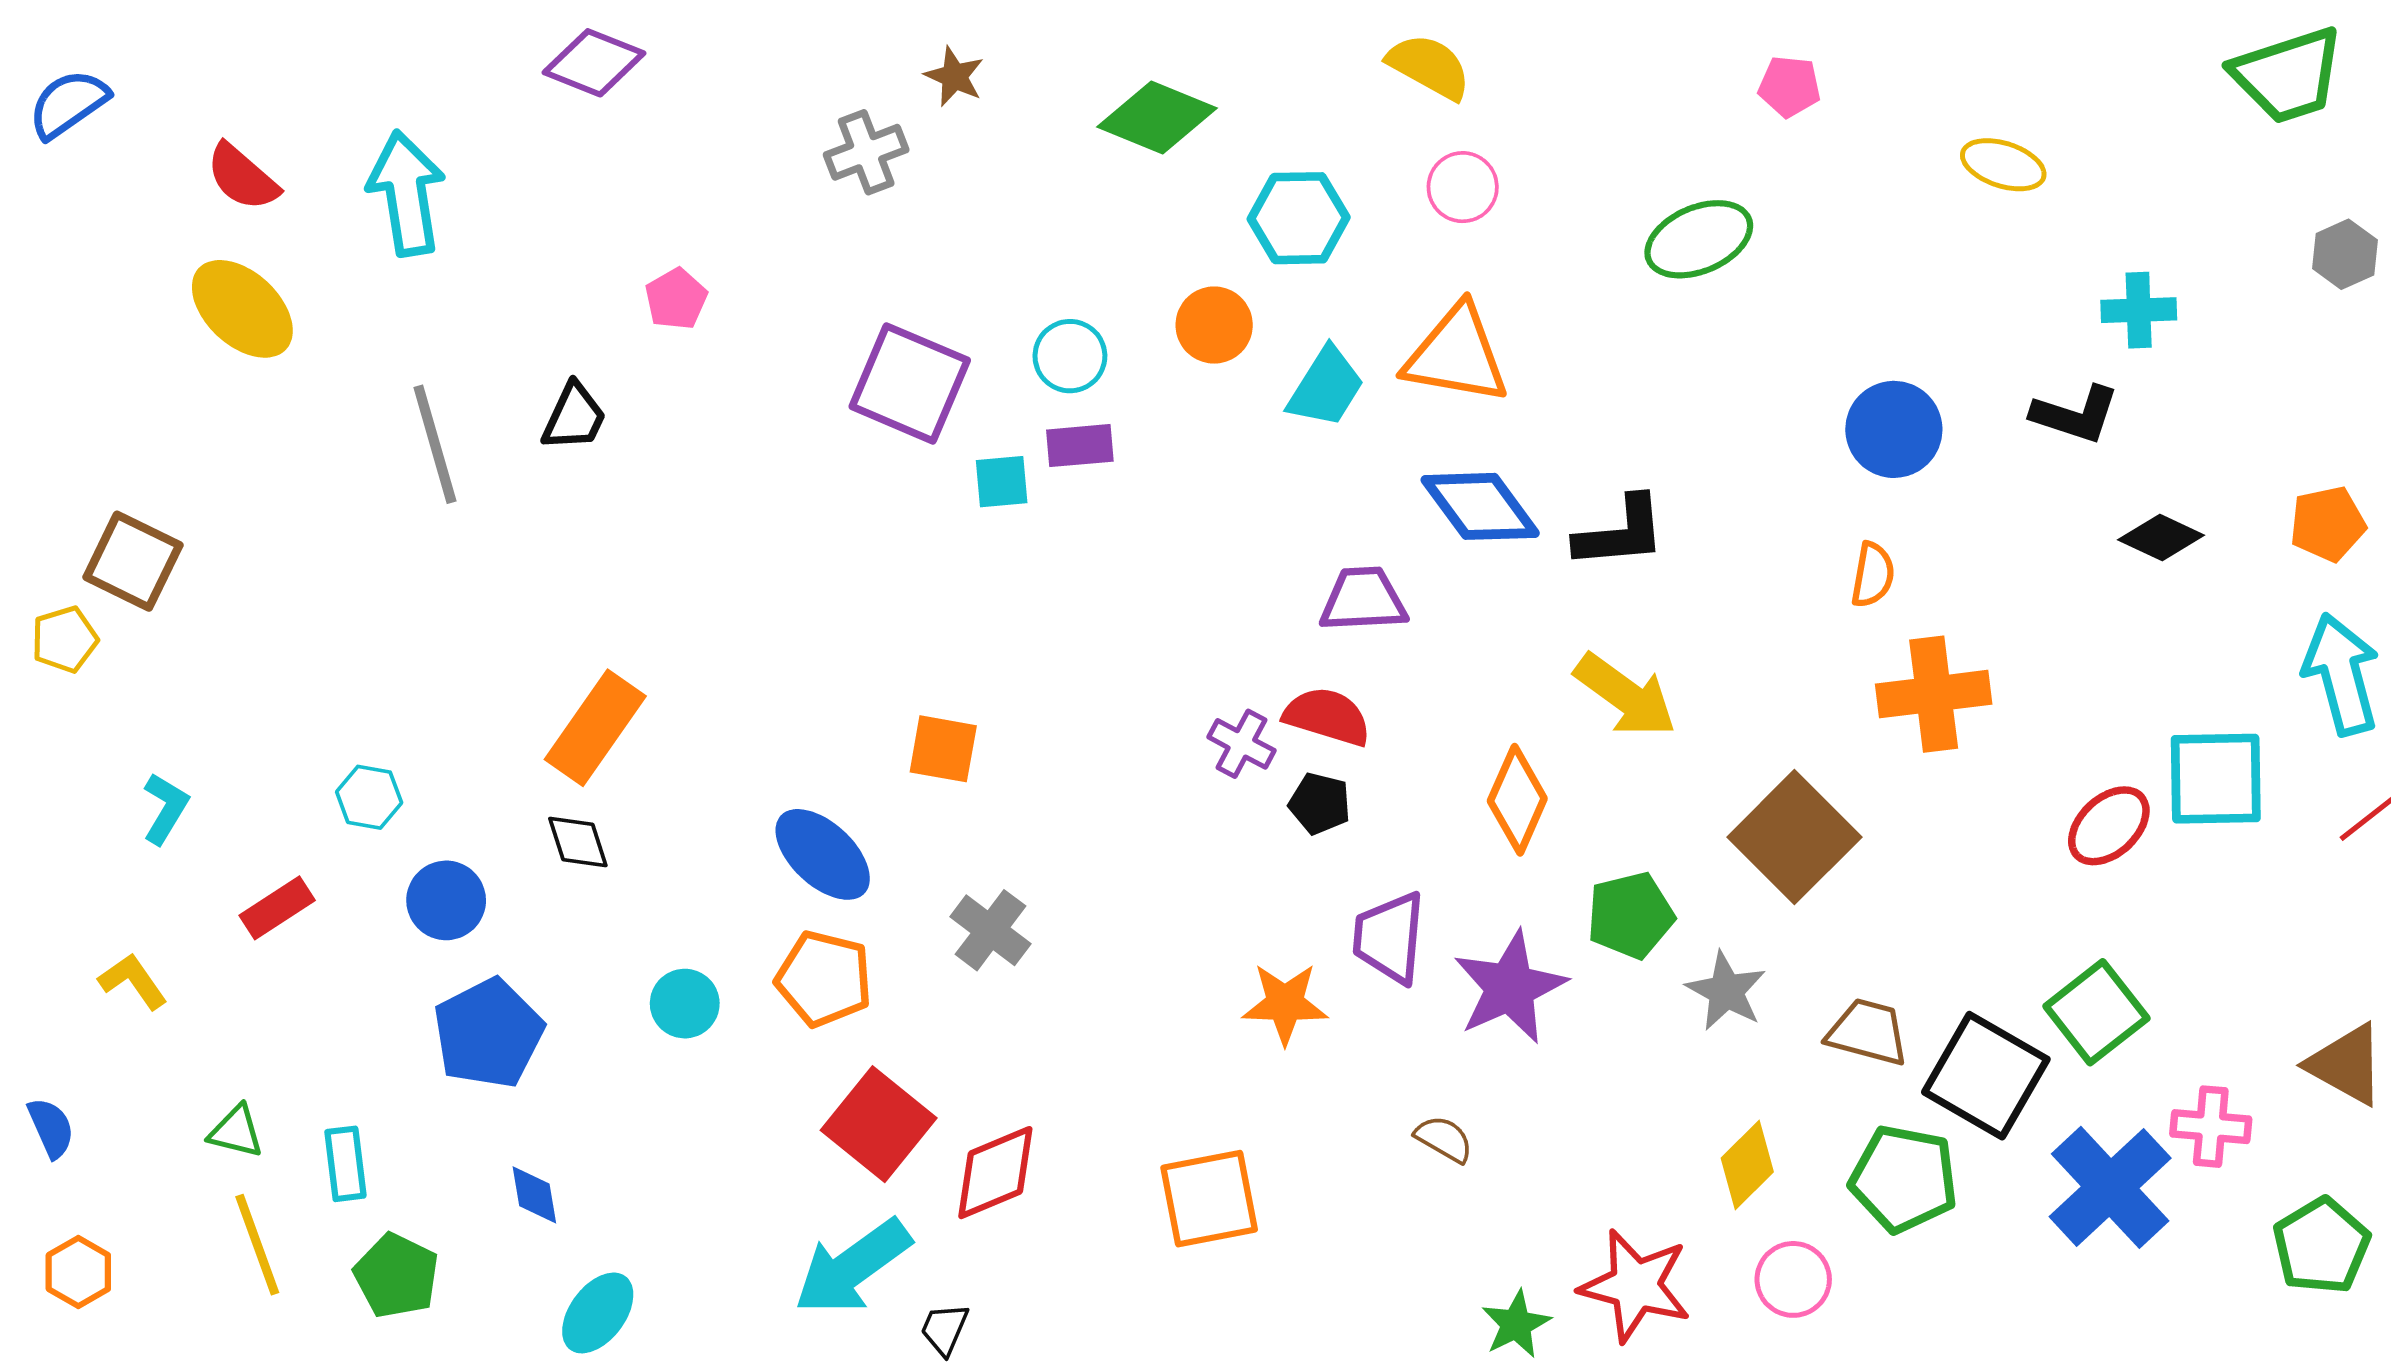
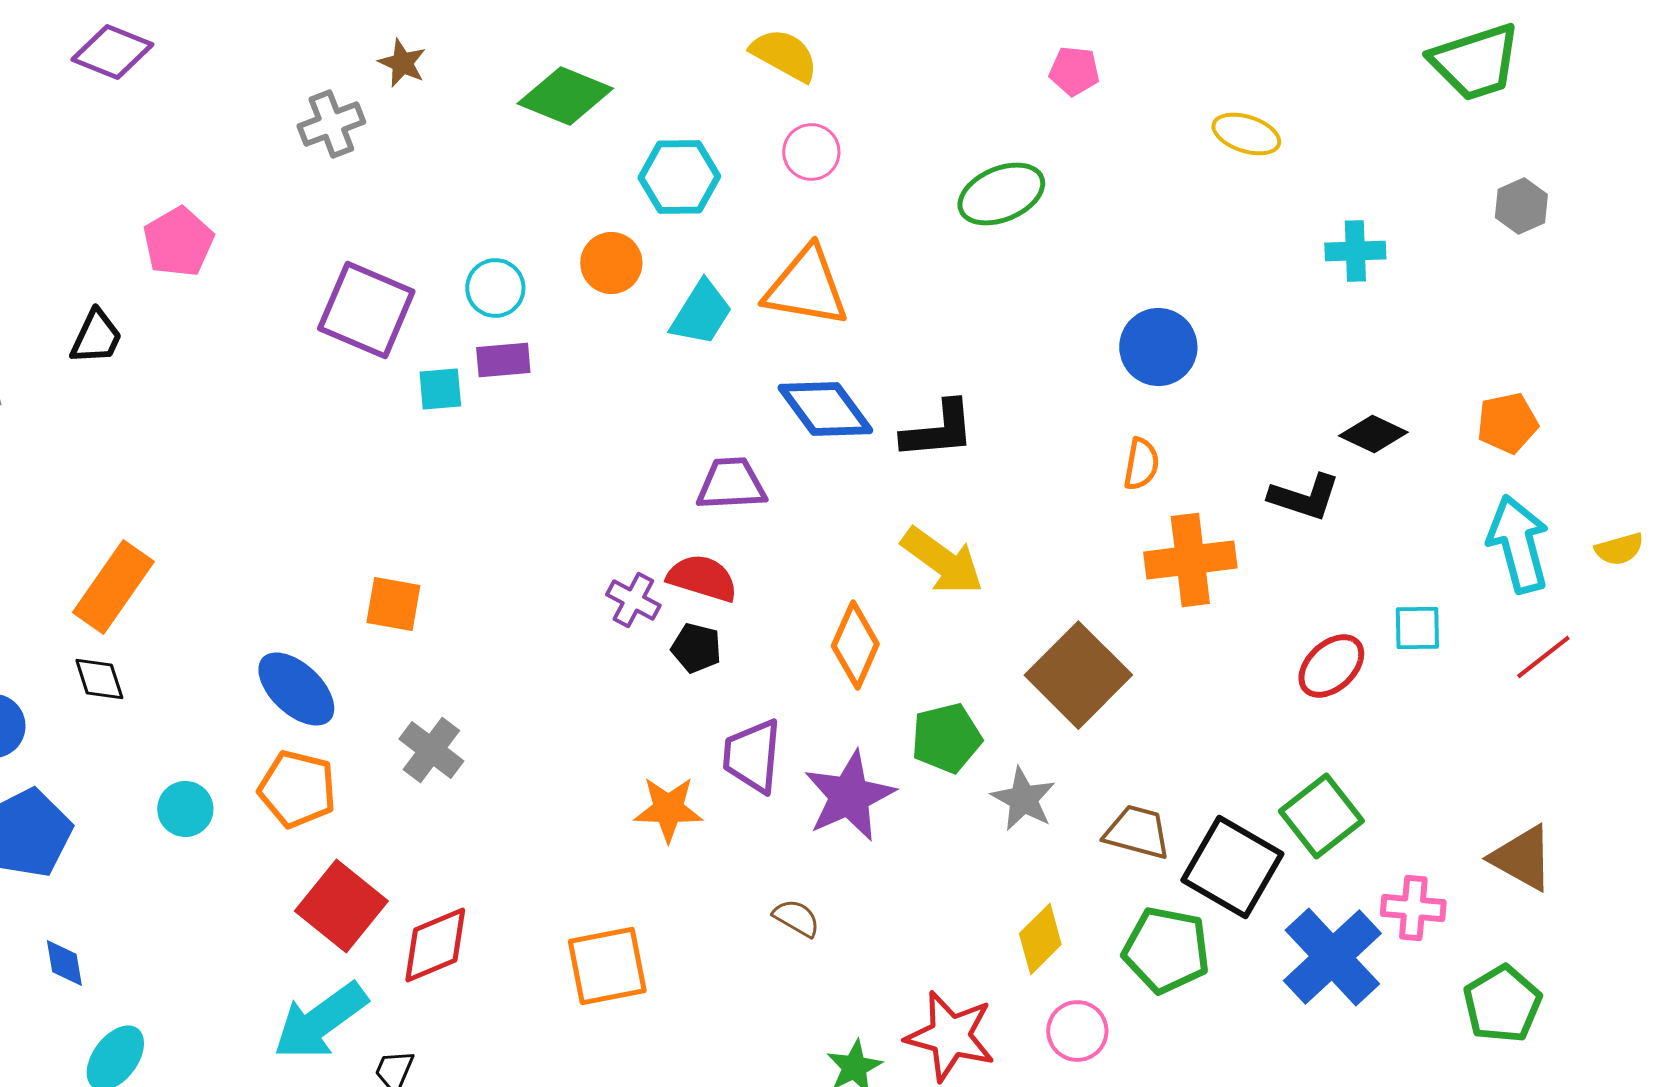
pink pentagon: (676, 299) -> (178, 242), size x1.4
black L-shape: (2075, 415) -> (1304, 497), moved
cyan square: (2216, 779) -> (1417, 628), size x0.6

